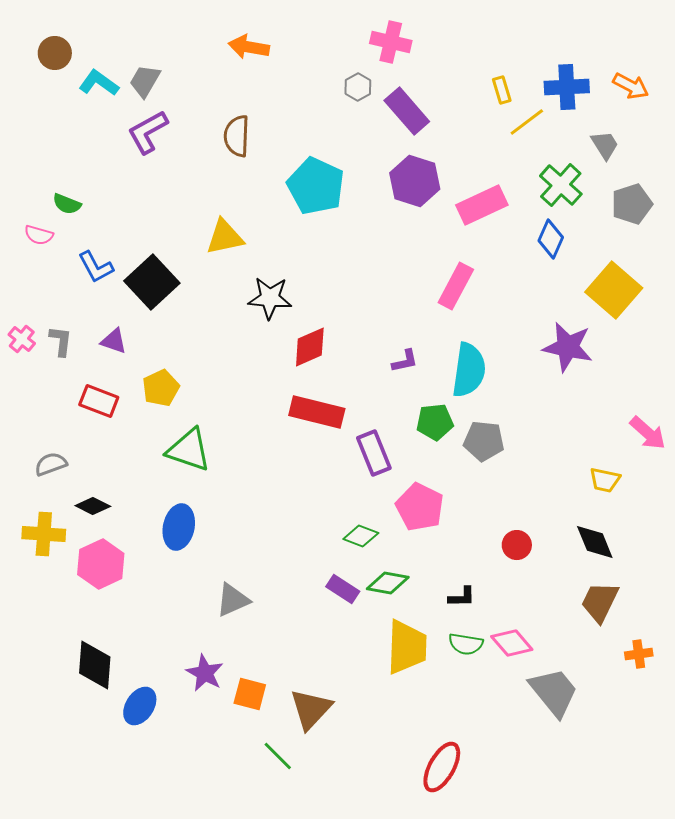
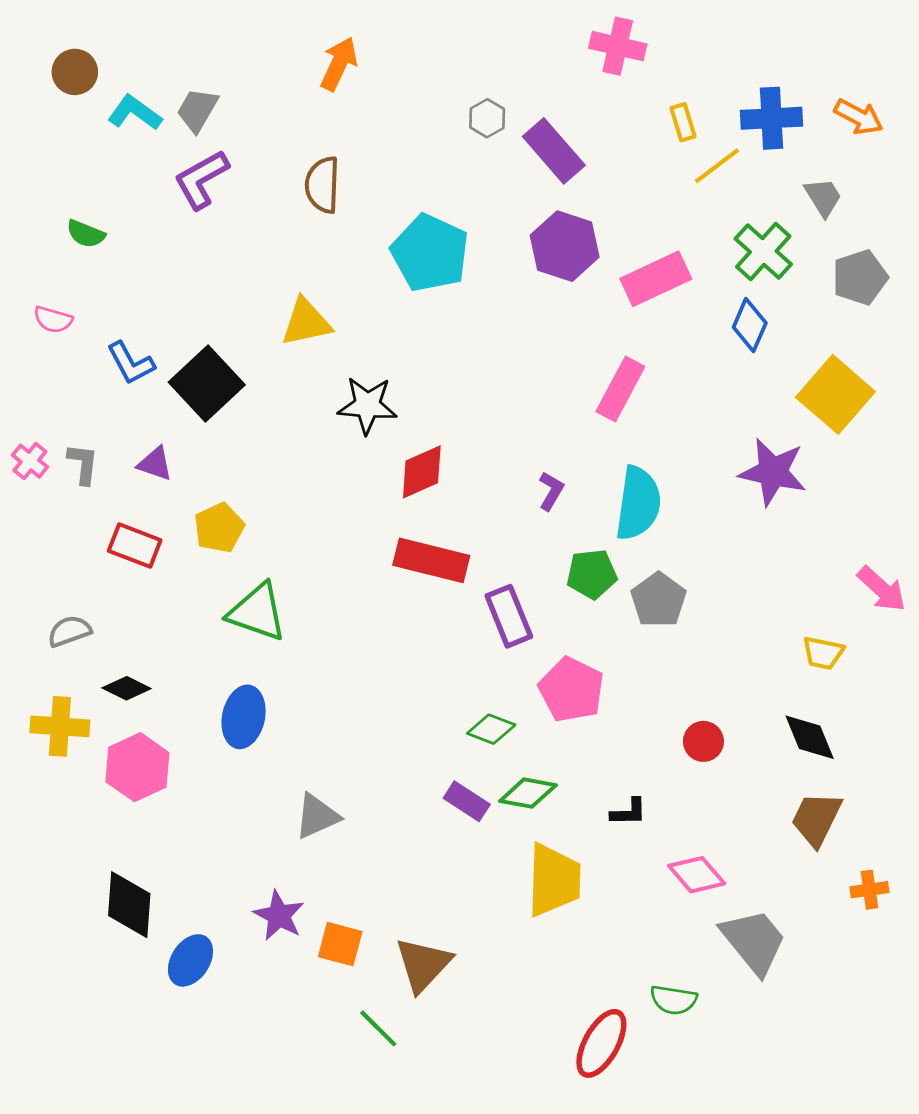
pink cross: (391, 42) -> (618, 46), moved
orange arrow: (249, 47) -> (339, 64), turned 105
green semicircle: (67, 204) -> (86, 234), moved
purple L-shape: (405, 361) -> (551, 491), turned -48
gray pentagon: (484, 441) -> (659, 600), turned 30
green semicircle: (466, 644) -> (673, 1000), moved

